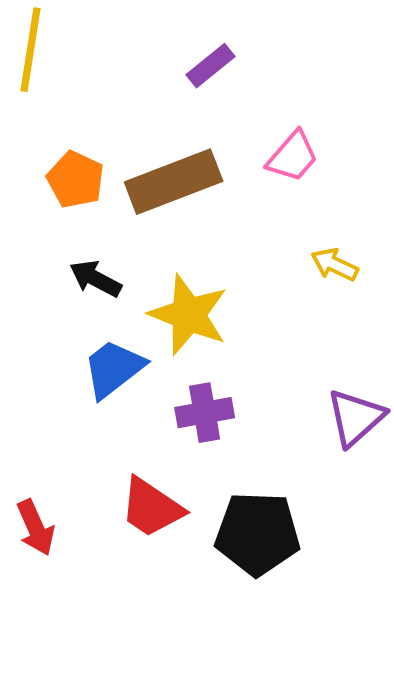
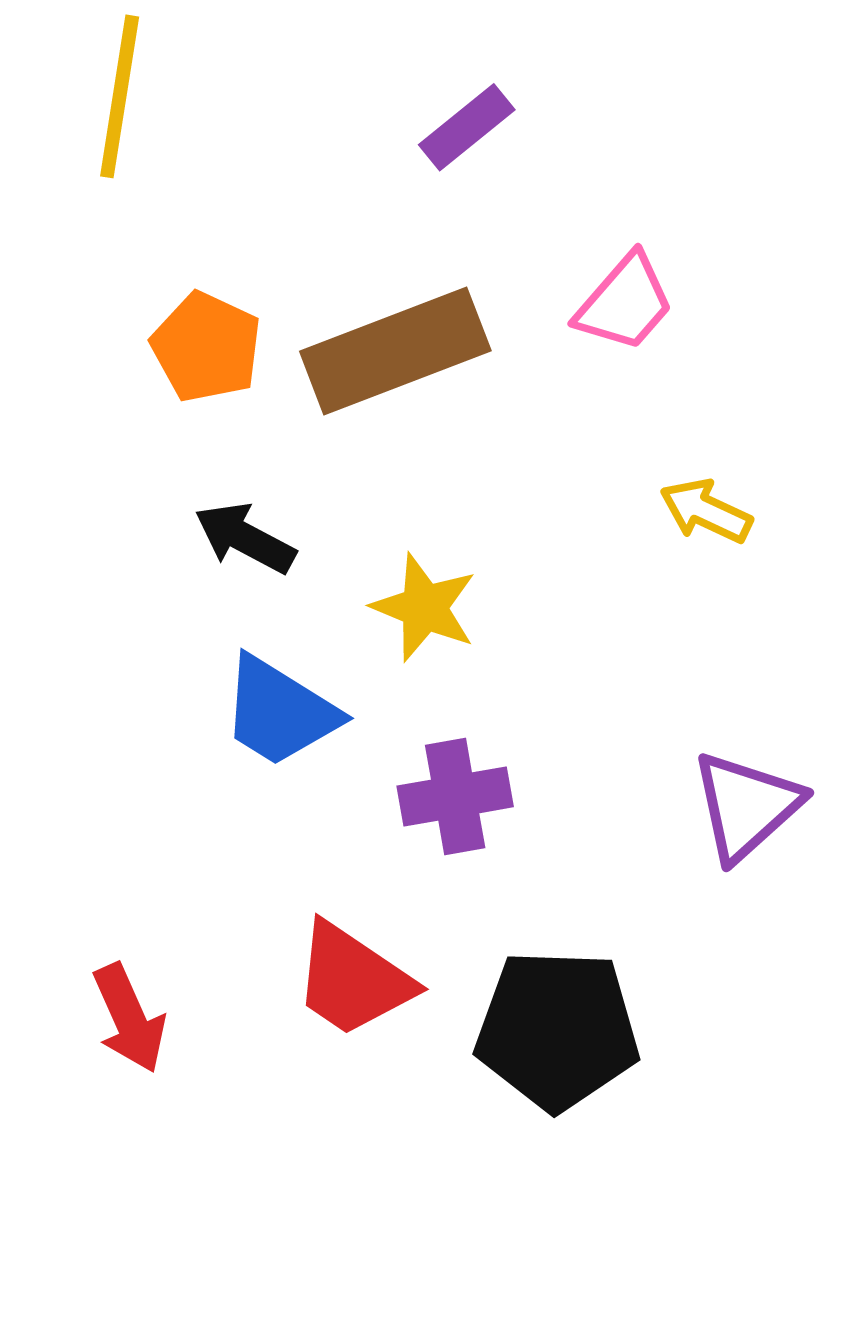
yellow star: (189, 315) -> (424, 607), size x0.7
blue trapezoid: (114, 369) -> (280, 712), turned -110

